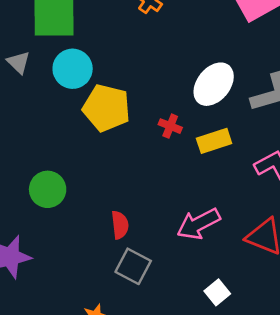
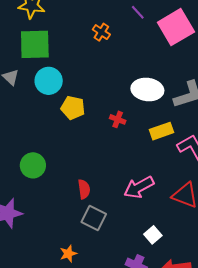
white ellipse: (214, 84) -> (147, 90), turned 60
yellow pentagon: (107, 108) -> (73, 108), size x0.7
yellow rectangle: (214, 141) -> (161, 131), moved

